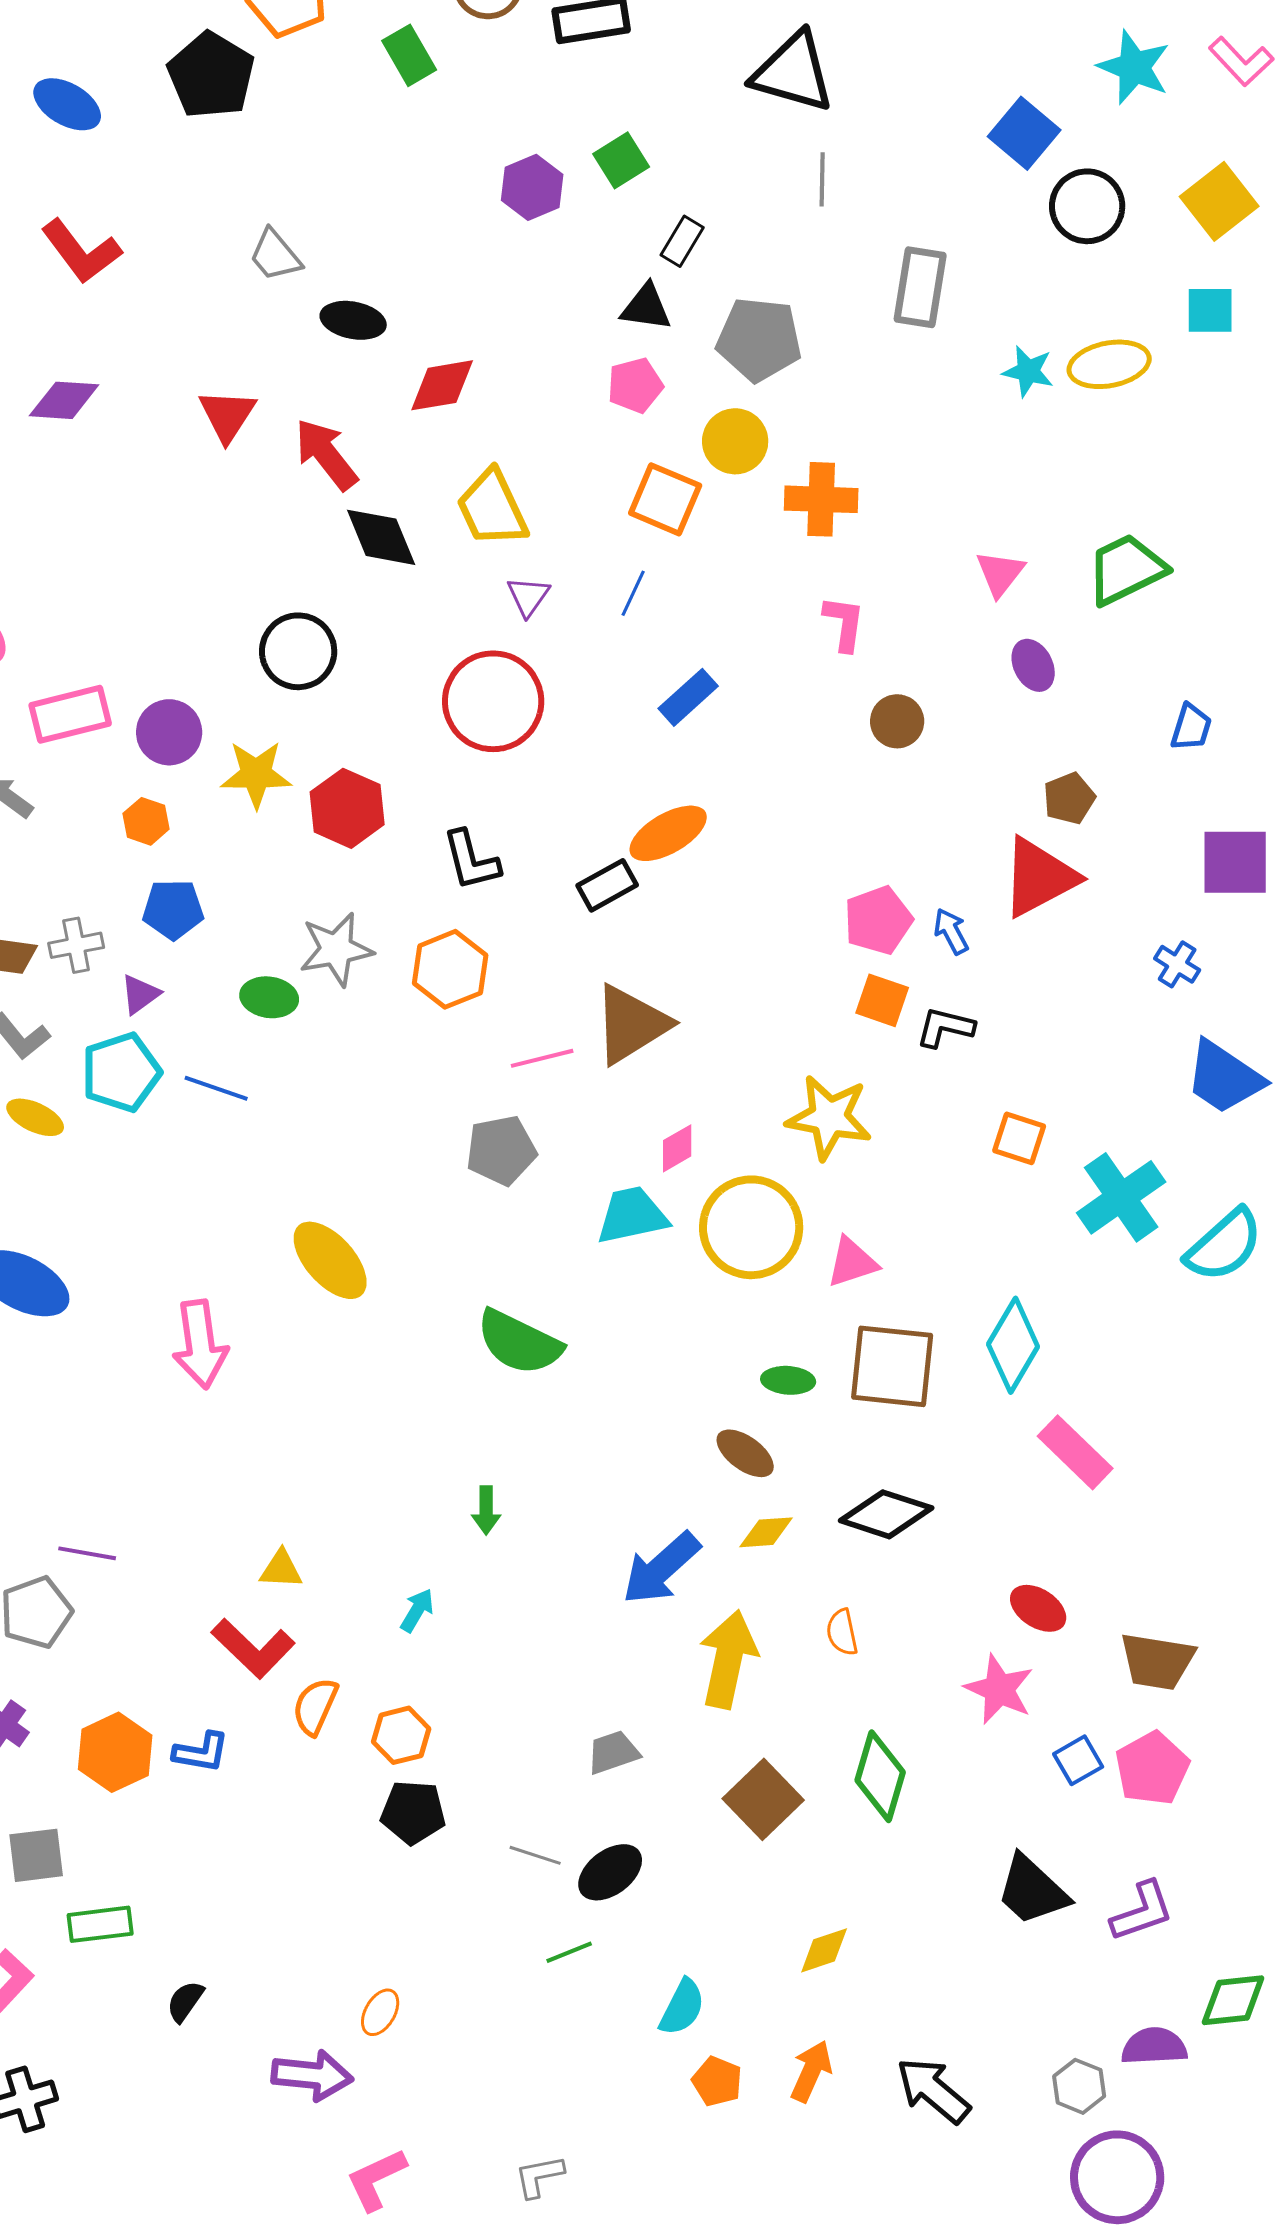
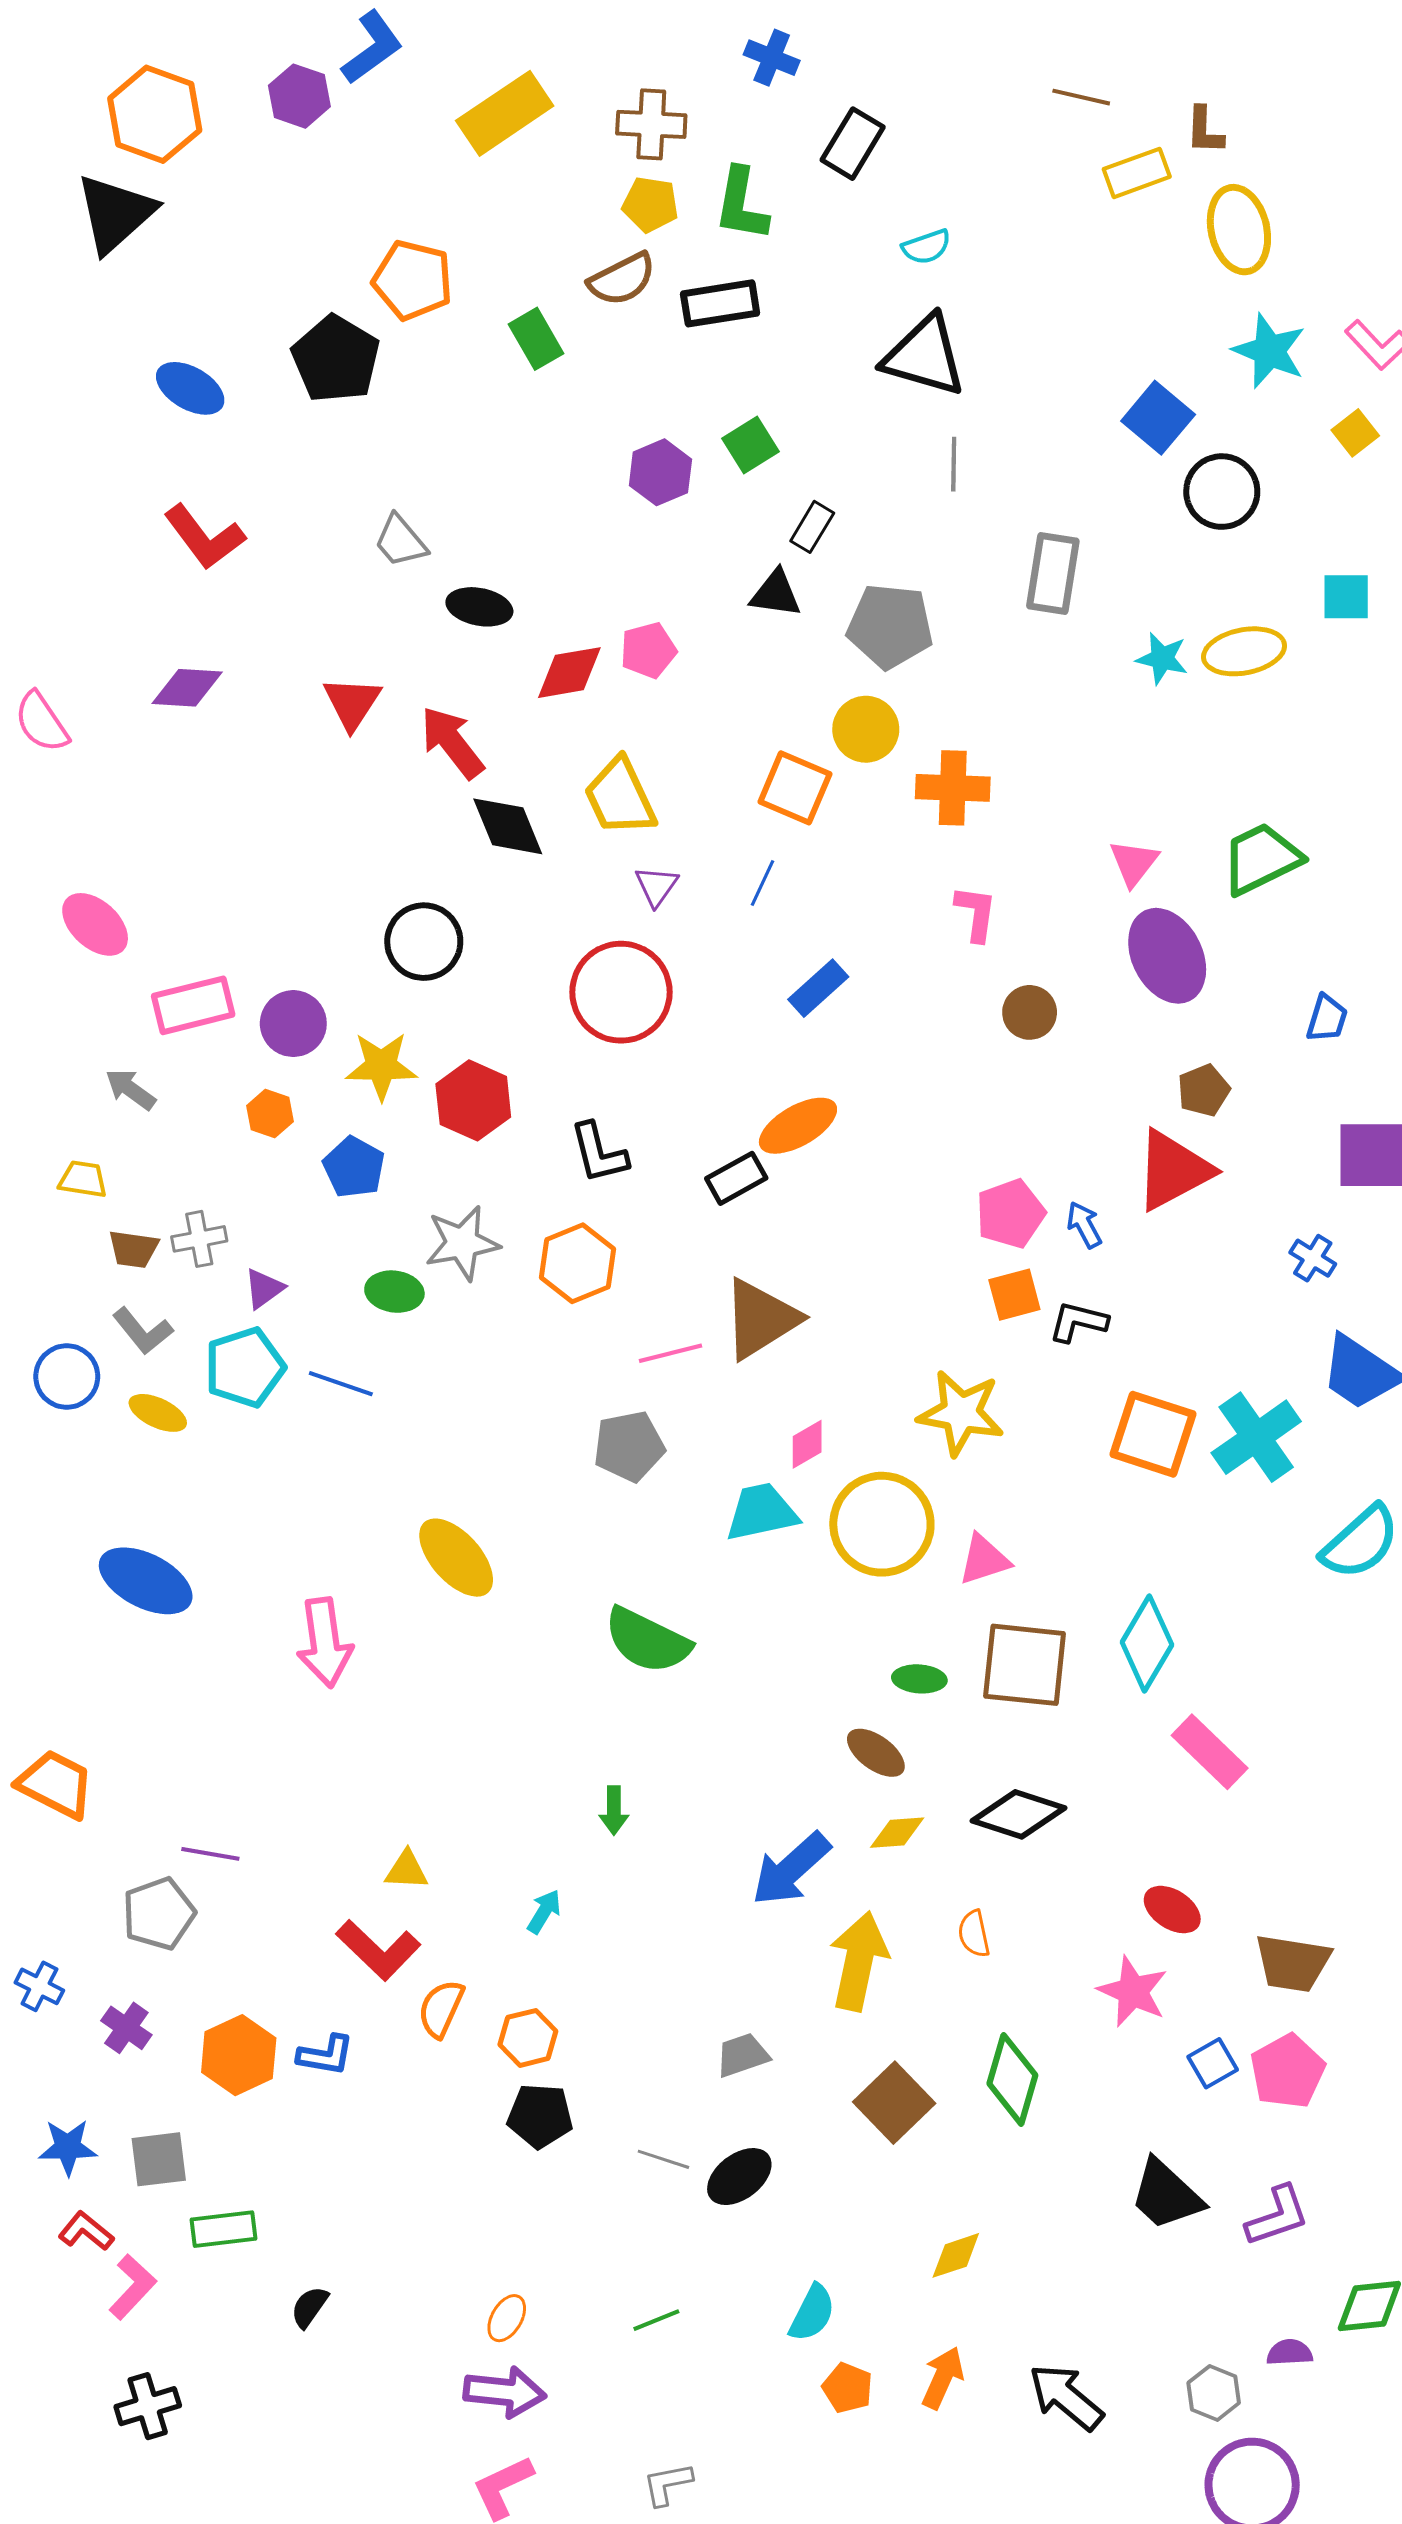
yellow square: (1219, 201) -> (1355, 433), moved, size x0.6
pink pentagon: (635, 385) -> (648, 650), moved
purple ellipse: (1033, 665) -> (1167, 956), size x1.8
blue pentagon: (173, 909) -> (354, 1167), moved, turned 30
orange square: (882, 1000) -> (1014, 1295), turned -34
orange square: (1019, 1138) -> (1153, 1434), size x1.6
cyan cross: (1121, 1197) -> (1256, 1437), moved
green line: (569, 1952) -> (656, 2320), moved
purple semicircle: (1154, 2046) -> (1290, 2353), size x0.7
purple arrow: (312, 2075) -> (505, 2392), moved

